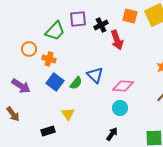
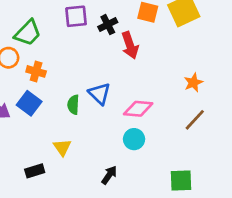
green trapezoid: (55, 31) -> (28, 33), moved
blue square: (55, 82) -> (29, 103), moved
green semicircle: (76, 83) -> (73, 105), turned 144
black arrow: (112, 134) -> (109, 175), moved

